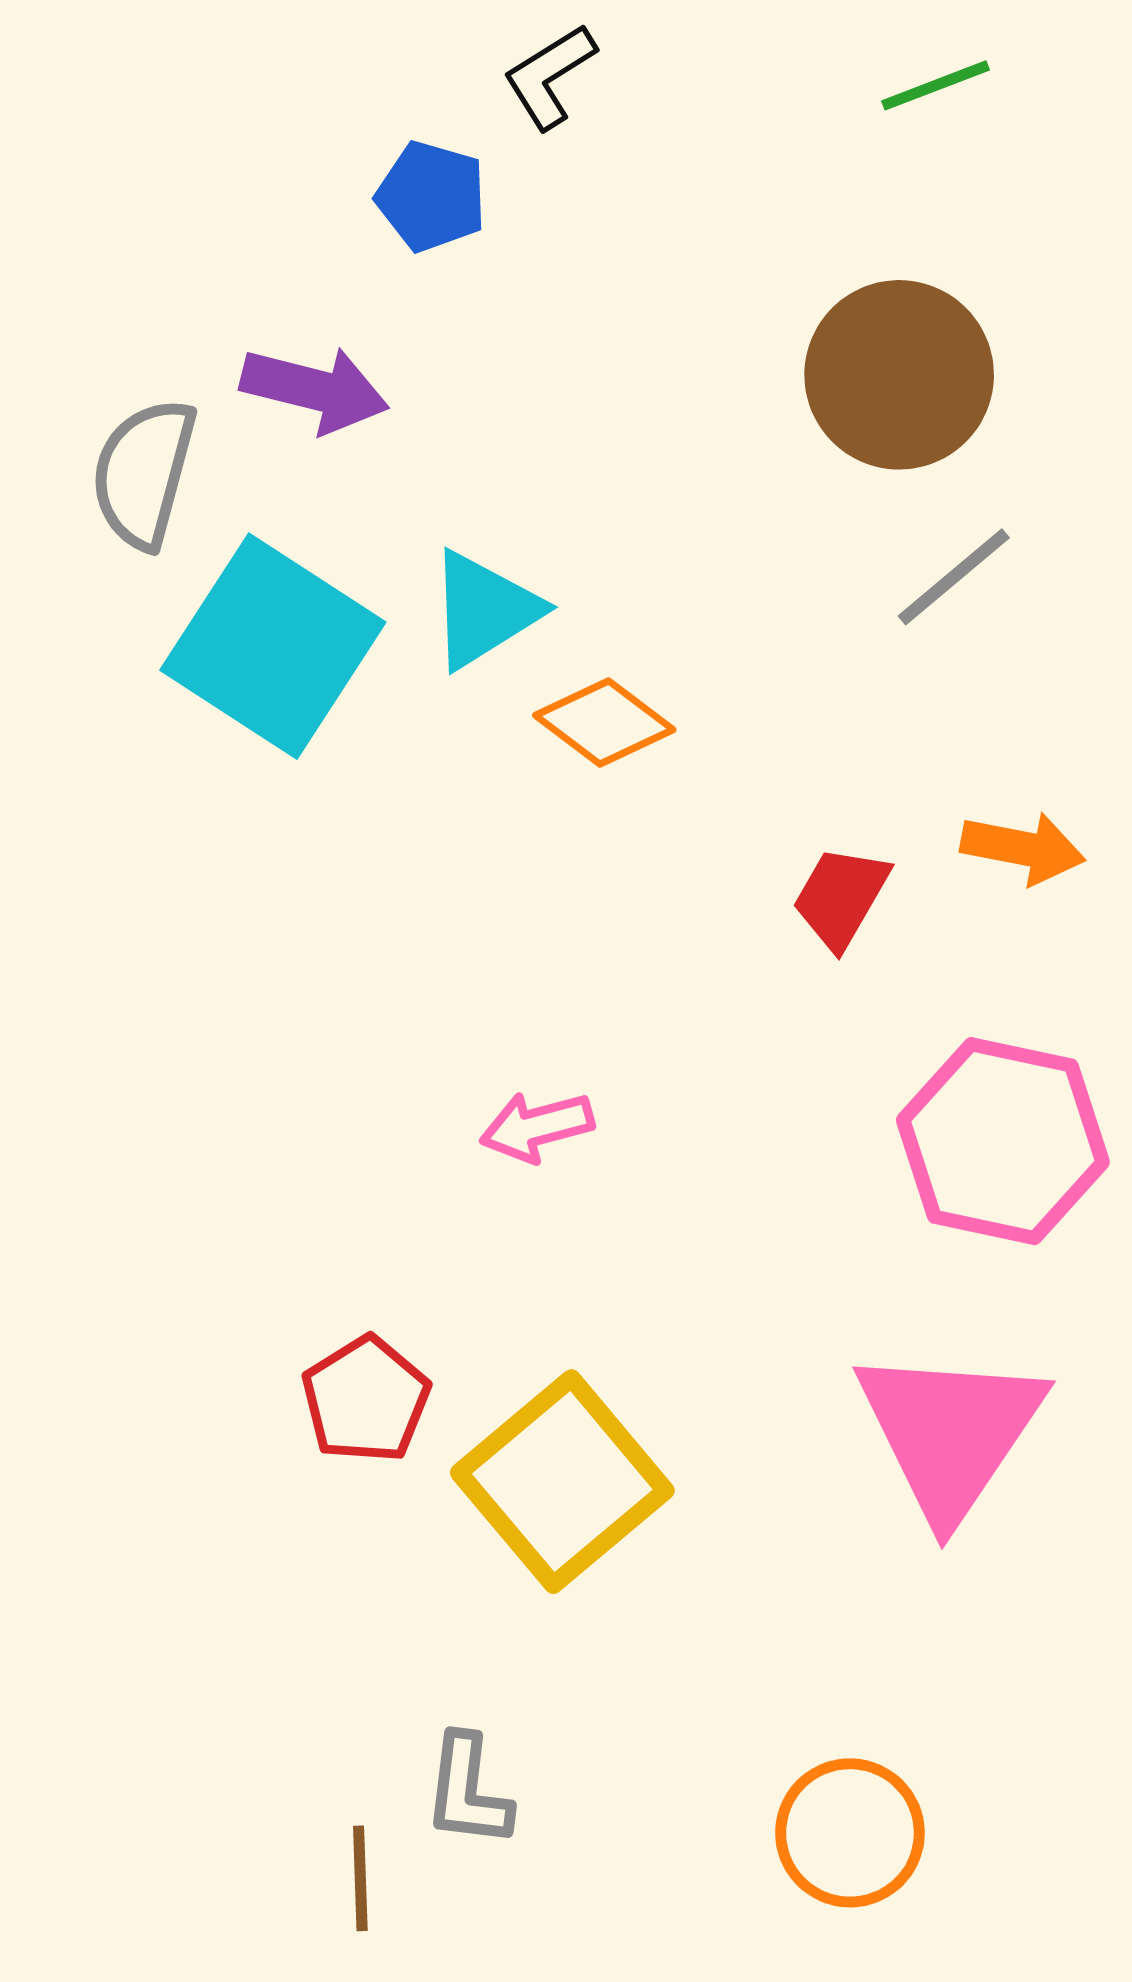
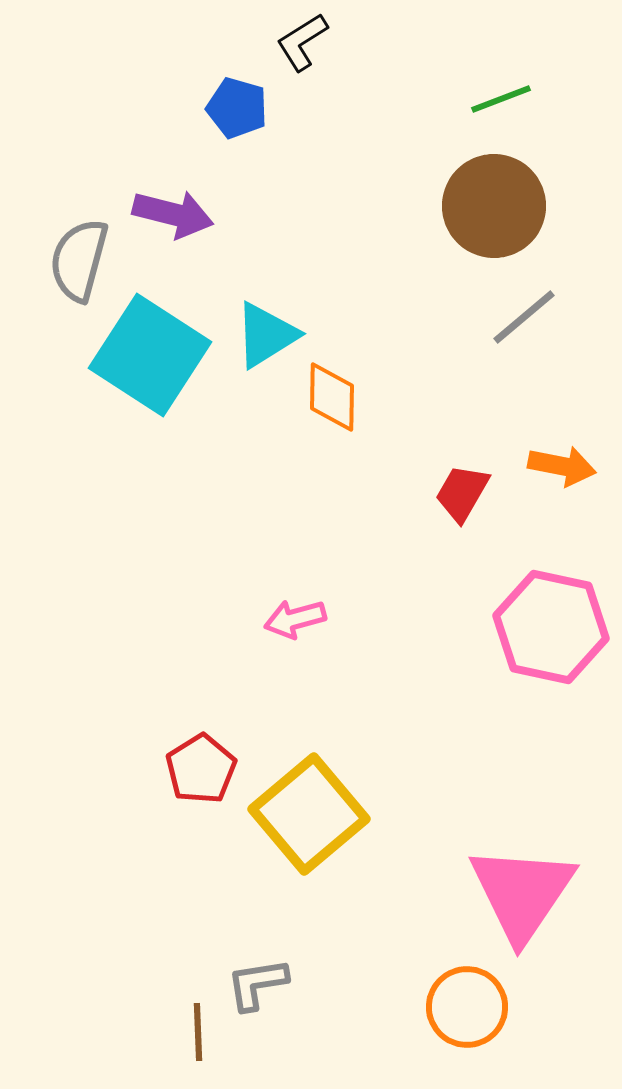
green line: (936, 85) -> (501, 99), moved
orange diamond: (604, 723) -> (332, 397), turned 54
pink triangle: (950, 1432) -> (522, 893), moved
gray L-shape: (468, 1791) -> (257, 984), turned 74

